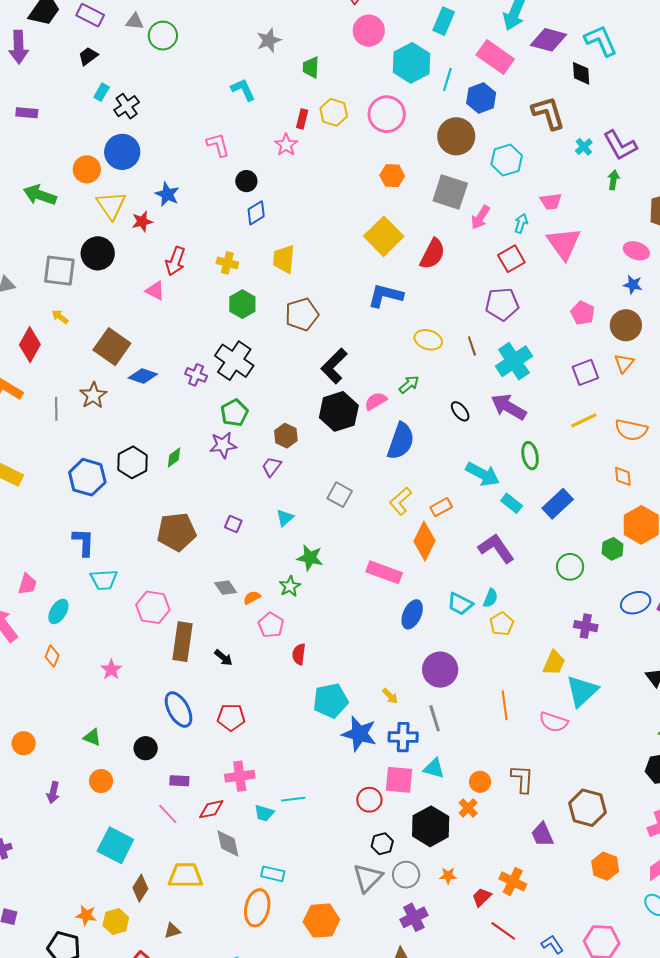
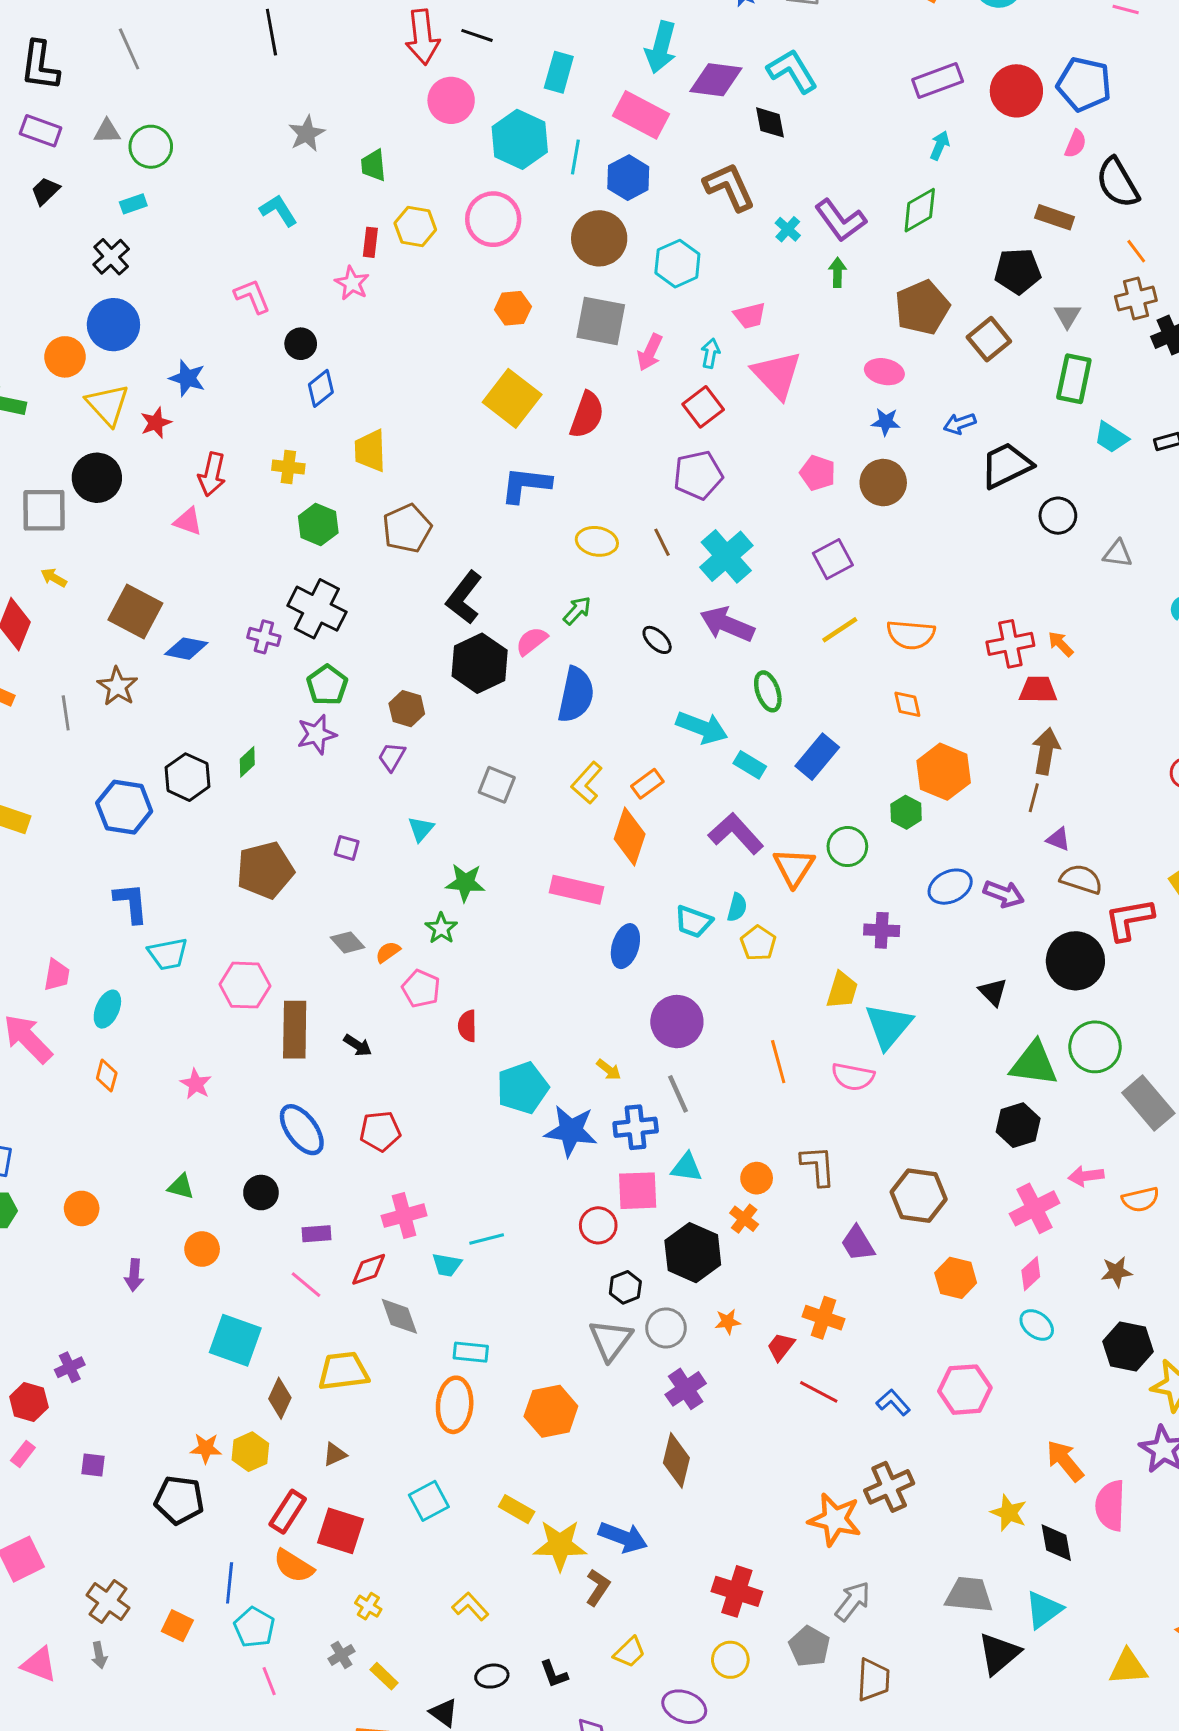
cyan rectangle: (102, 92) -> (133, 204), moved, turned 48
orange triangle: (624, 363) -> (794, 867), moved, size x1.4

